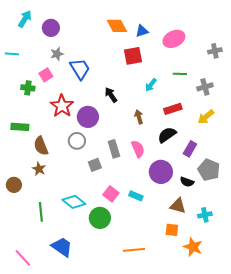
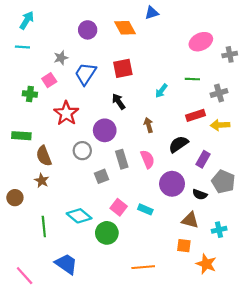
purple circle: (51, 28) -> (88, 30), moved
blue triangle: (142, 31) -> (152, 13), moved
pink ellipse: (174, 39) -> (201, 42), moved
cyan line: (12, 54) -> (22, 47), moved
red square: (133, 56) -> (123, 68), moved
blue trapezoid: (80, 69) -> (85, 74), turned -115
red rectangle: (173, 109) -> (196, 115), moved
purple circle: (88, 117) -> (105, 130), moved
yellow arrow: (206, 117) -> (220, 125), turned 36

